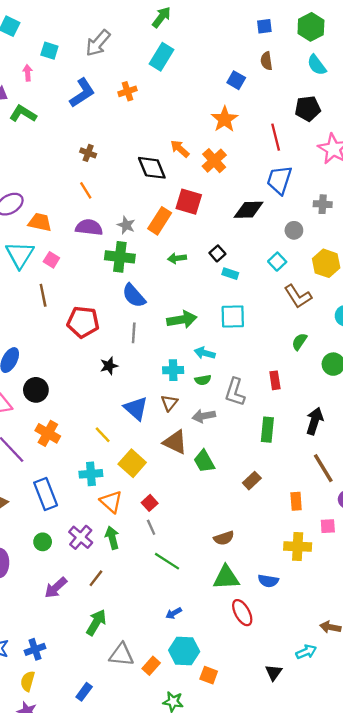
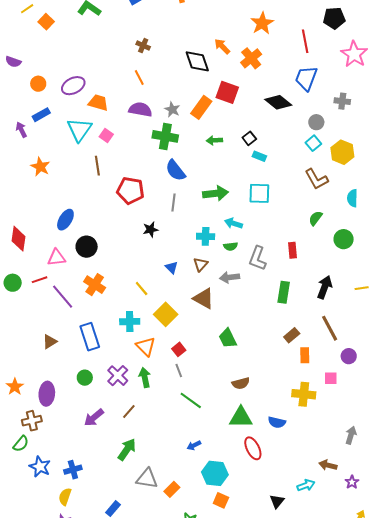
black diamond: (249, 210) -> (278, 102), turned 36
cyan square: (277, 262) -> (313, 143), moved
blue triangle: (136, 408) -> (172, 267), size x0.6
green trapezoid: (204, 461) -> (228, 338), moved
brown rectangle: (252, 481) -> (292, 335), moved
cyan hexagon: (184, 651) -> (215, 473), moved

